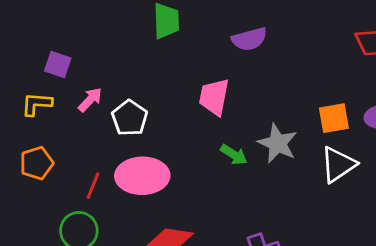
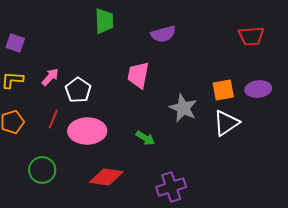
purple square: (58, 64) -> (15, 43), moved
green arrow: (234, 155) -> (145, 138), moved
red line: (93, 186) -> (53, 119), moved

